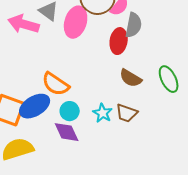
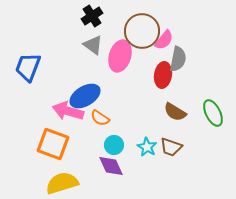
pink arrow: (24, 24) -> (68, 111), moved
orange semicircle: (56, 84) -> (100, 118), size x0.7
blue ellipse: (35, 106) -> (85, 96), moved

